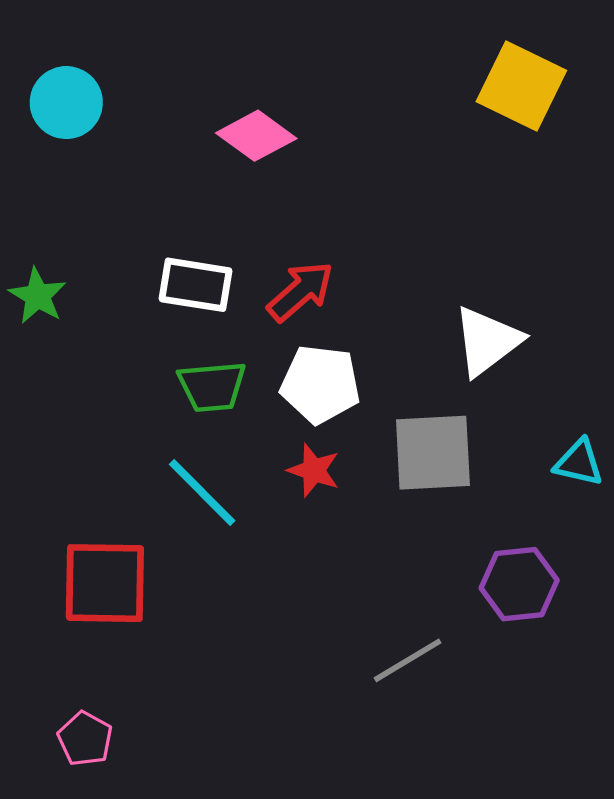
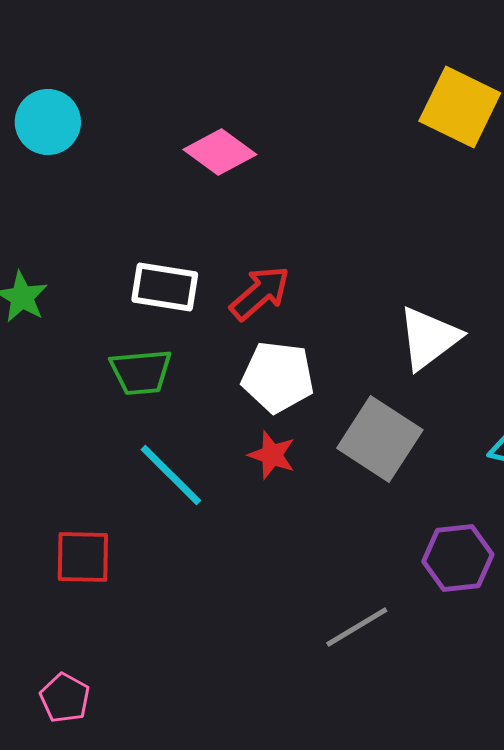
green trapezoid: (212, 386) -> (141, 372), moved
gray square: (433, 453) -> (380, 439), turned 36
red square: (105, 583) -> (83, 557), size x0.7

